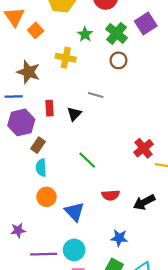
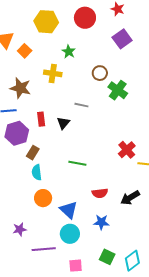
green cross: (116, 33) -> (118, 90), moved
green line: (87, 160) -> (77, 163), turned -30
blue star: (119, 238) -> (101, 222), moved
cyan circle: (74, 250) -> (70, 234), moved

